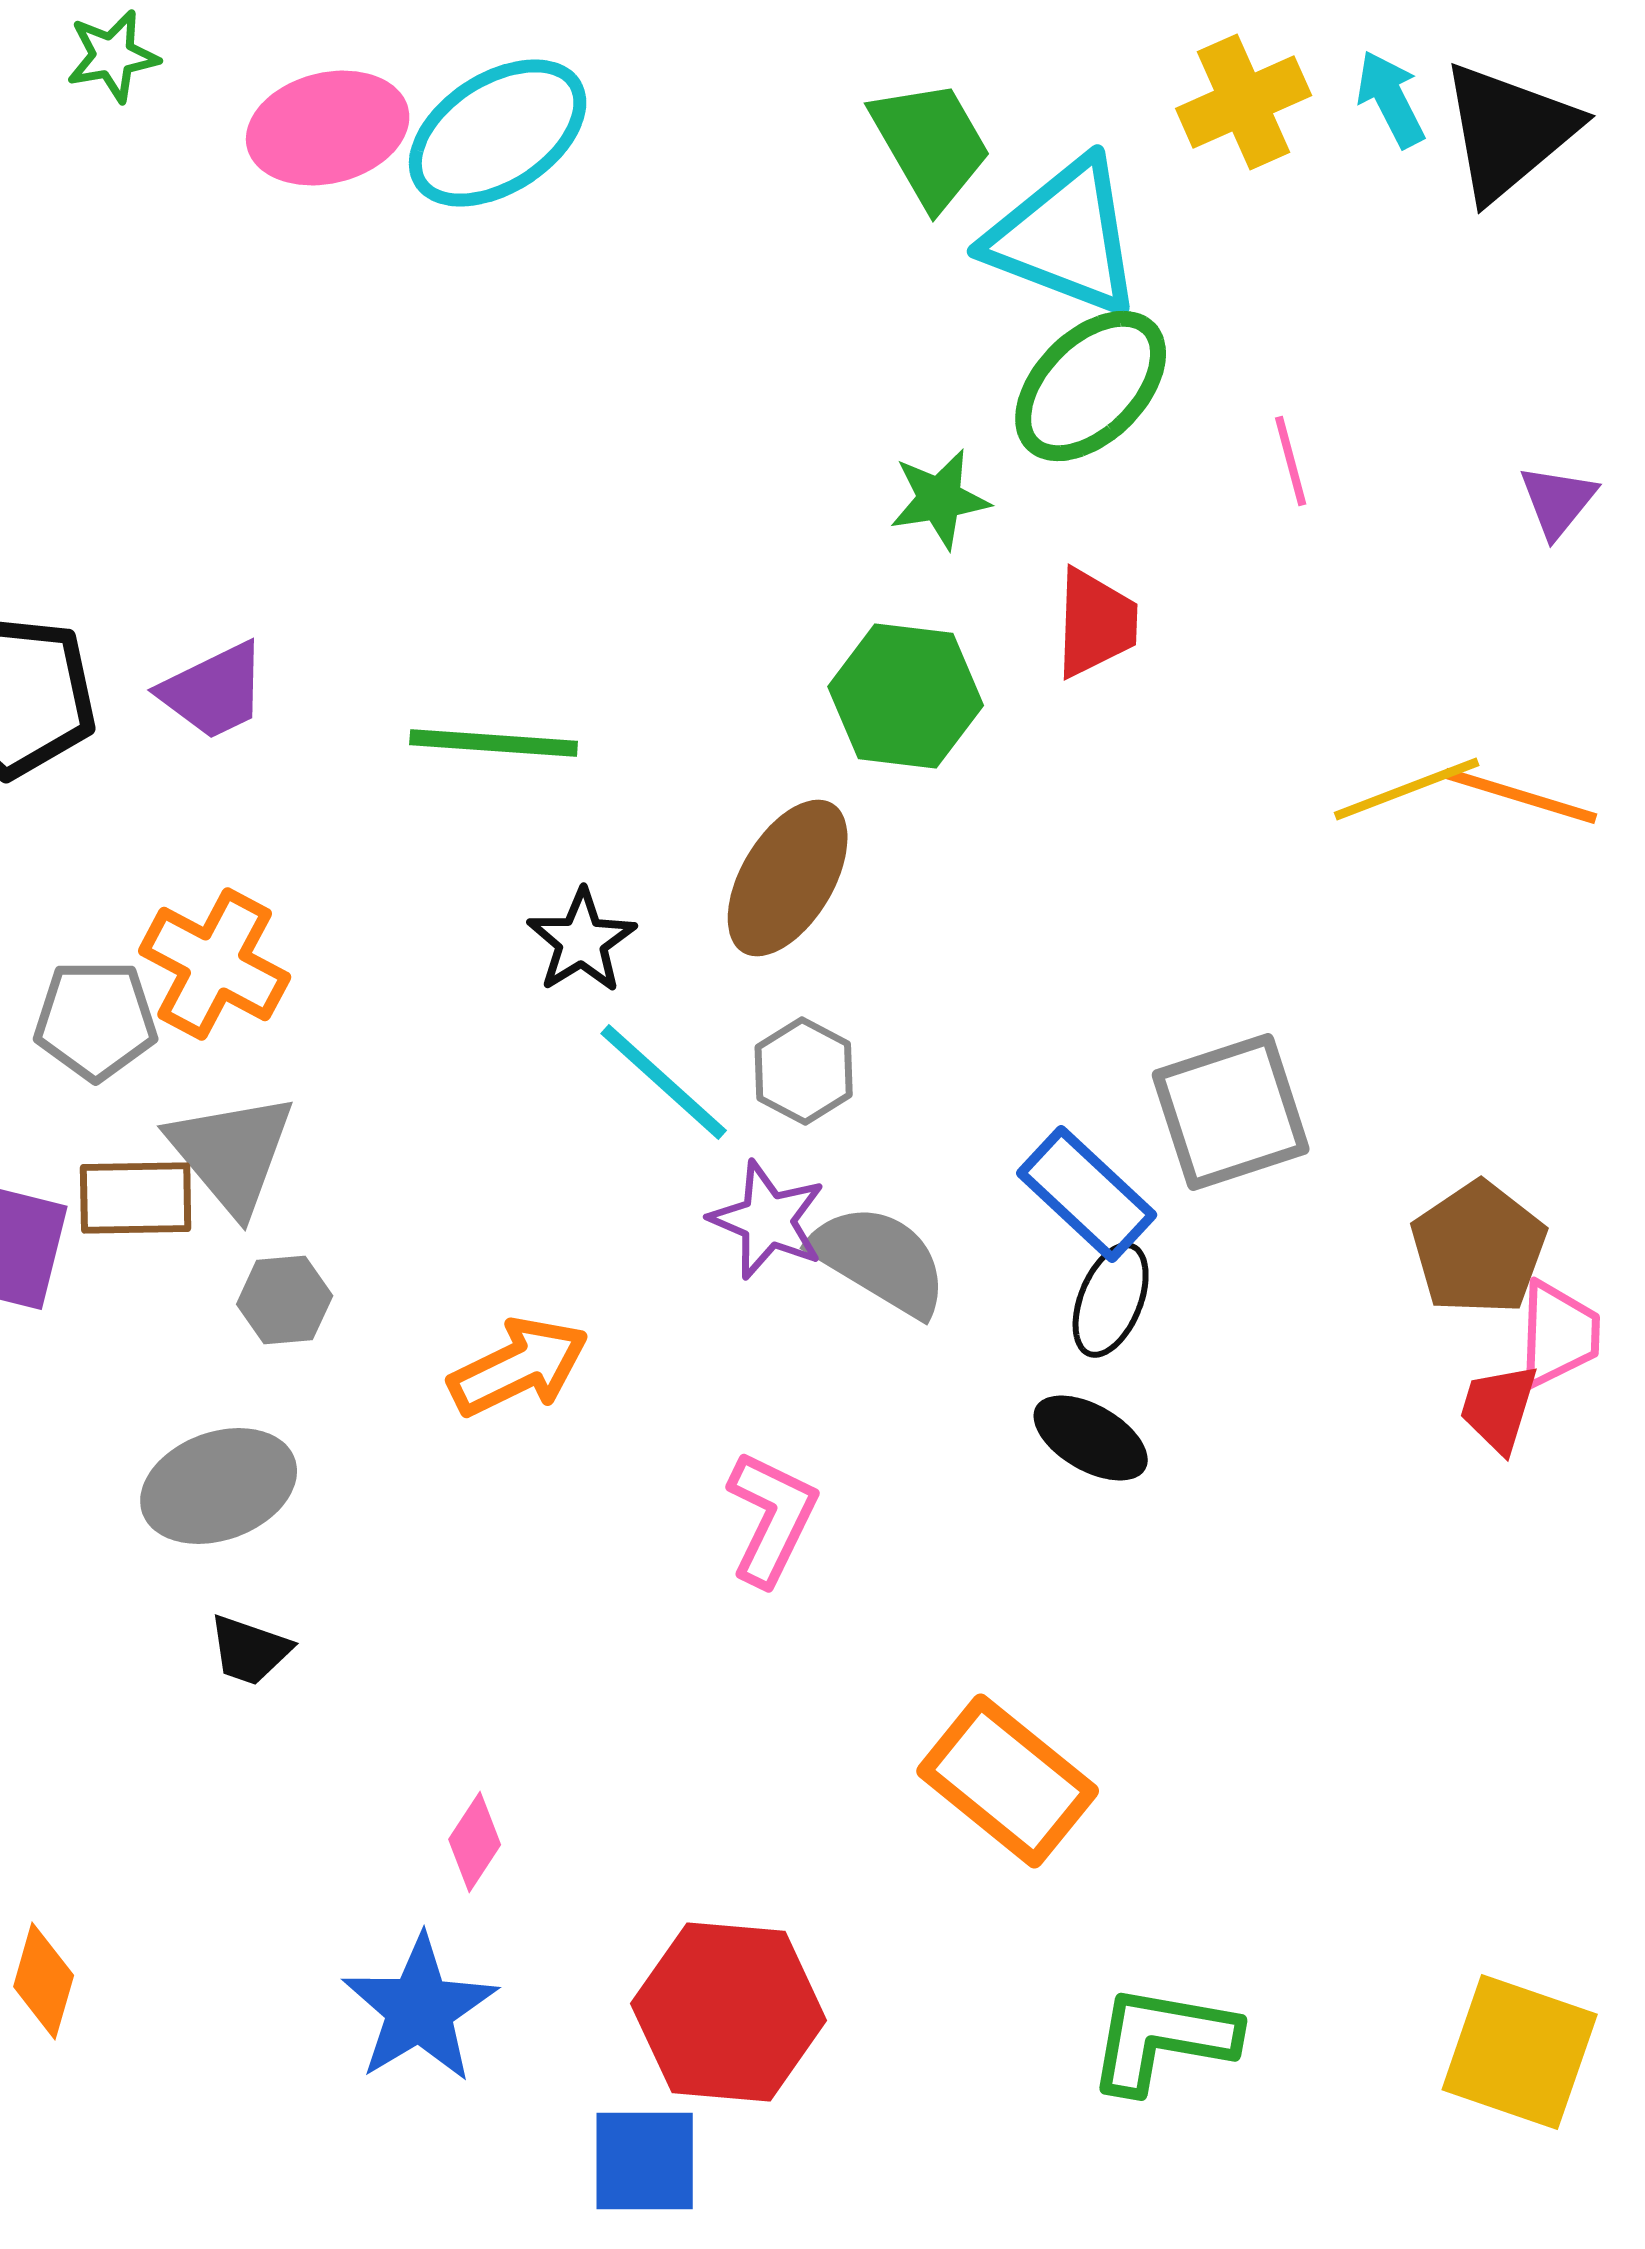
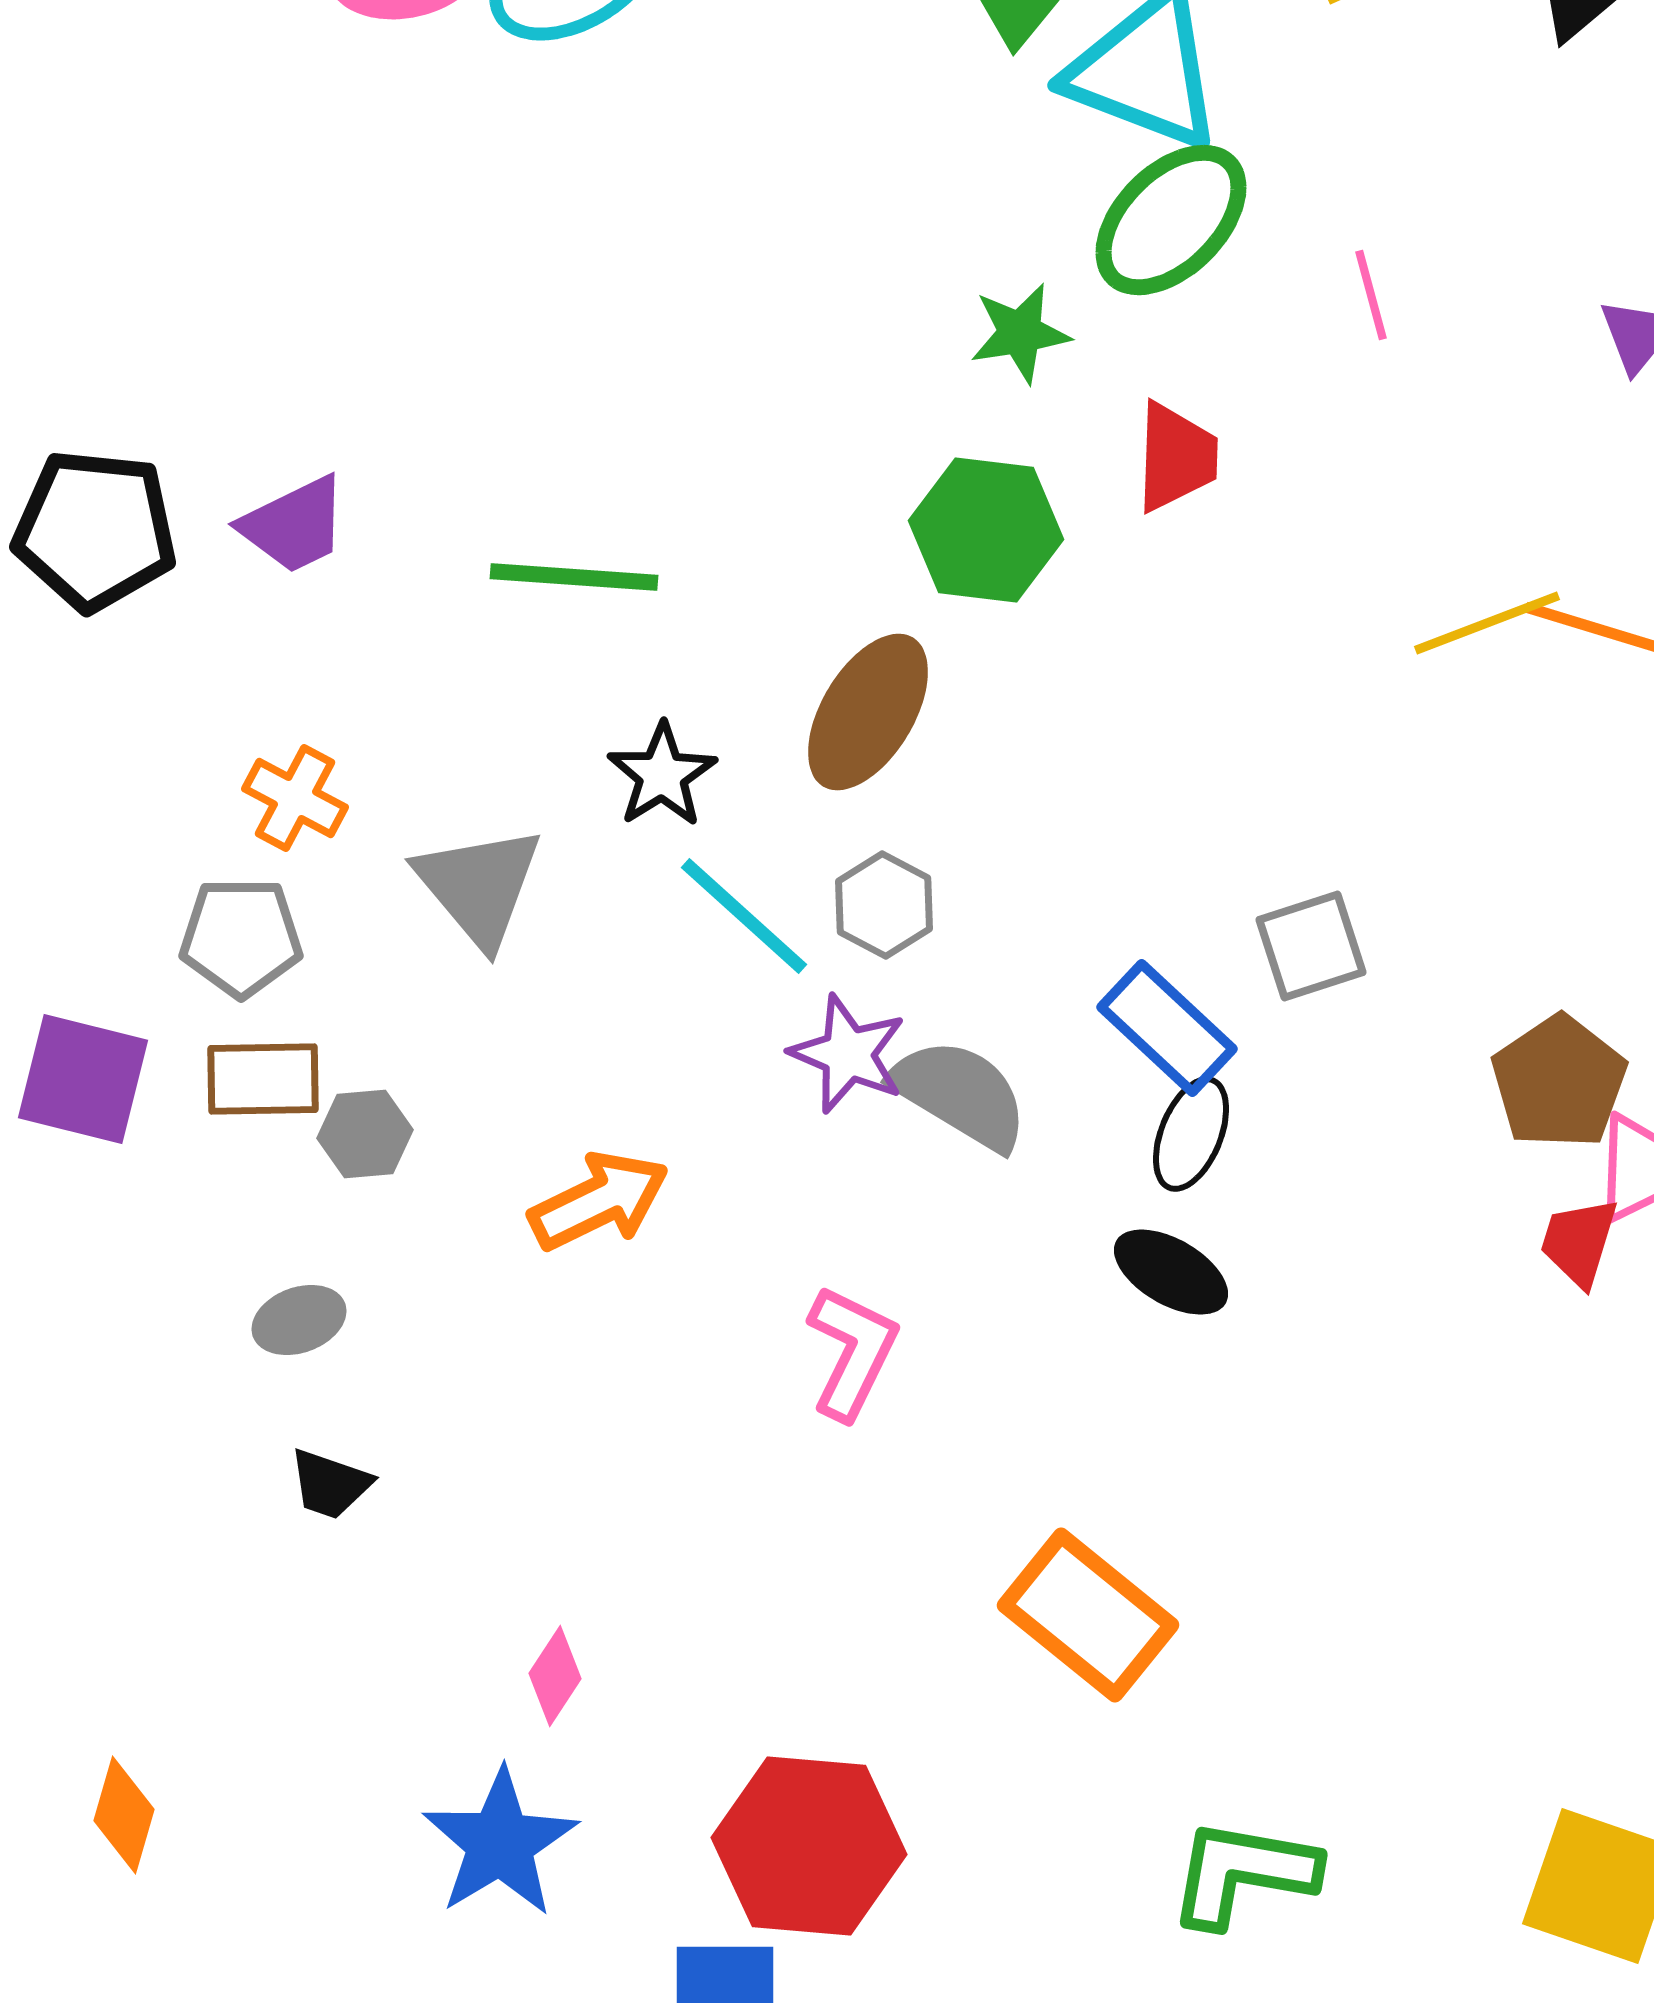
orange cross: (215, 964) -> (295, 798), size x0.7
gray pentagon: (96, 1020) -> (241, 937), moved
gray square: (1231, 1112) -> (1311, 946), size x0.7
gray triangle: (232, 1153) -> (479, 886), moved
brown rectangle: (136, 1198) -> (263, 1079), moved
gray ellipse: (219, 1486) -> (299, 1320), size x0.6

